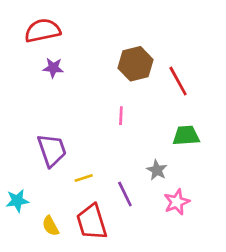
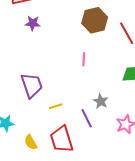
gray star: (157, 170) -> (101, 101), moved

